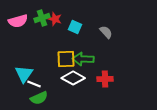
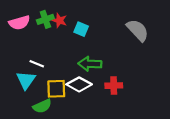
gray semicircle: (106, 32) -> (138, 30), moved, size x1.6
yellow square: (66, 59) -> (56, 89), moved
white line: (34, 84) -> (37, 64), moved

